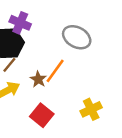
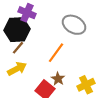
brown star: (38, 79) -> (58, 79), moved

